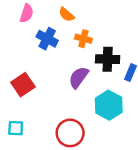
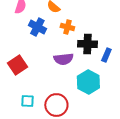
purple semicircle: (79, 77) -> (63, 59), turned -132
cyan square: (16, 128) -> (27, 101), moved

